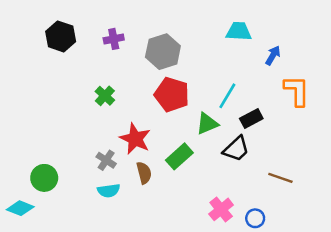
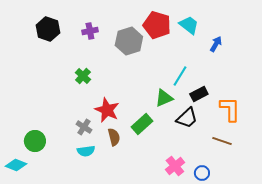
cyan trapezoid: (239, 31) -> (189, 25), turned 35
orange L-shape: (297, 91) -> (230, 109), moved
red pentagon: (172, 95) -> (157, 25), moved

